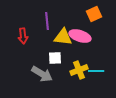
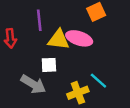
yellow cross: (79, 70) -> (78, 93), moved
cyan line: (96, 71) -> (98, 81), turned 42

